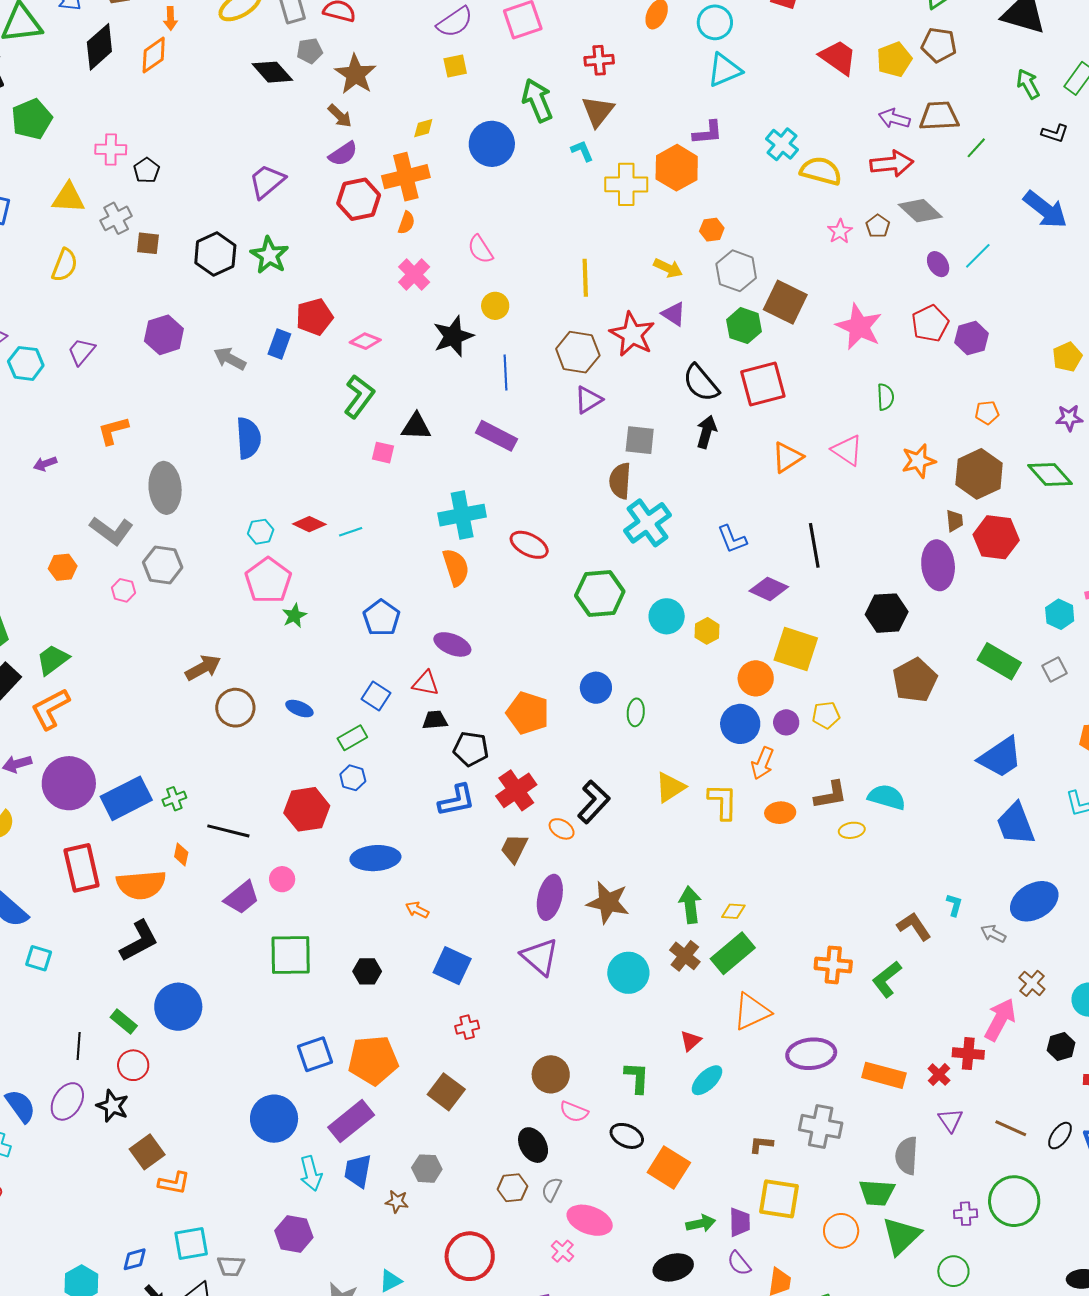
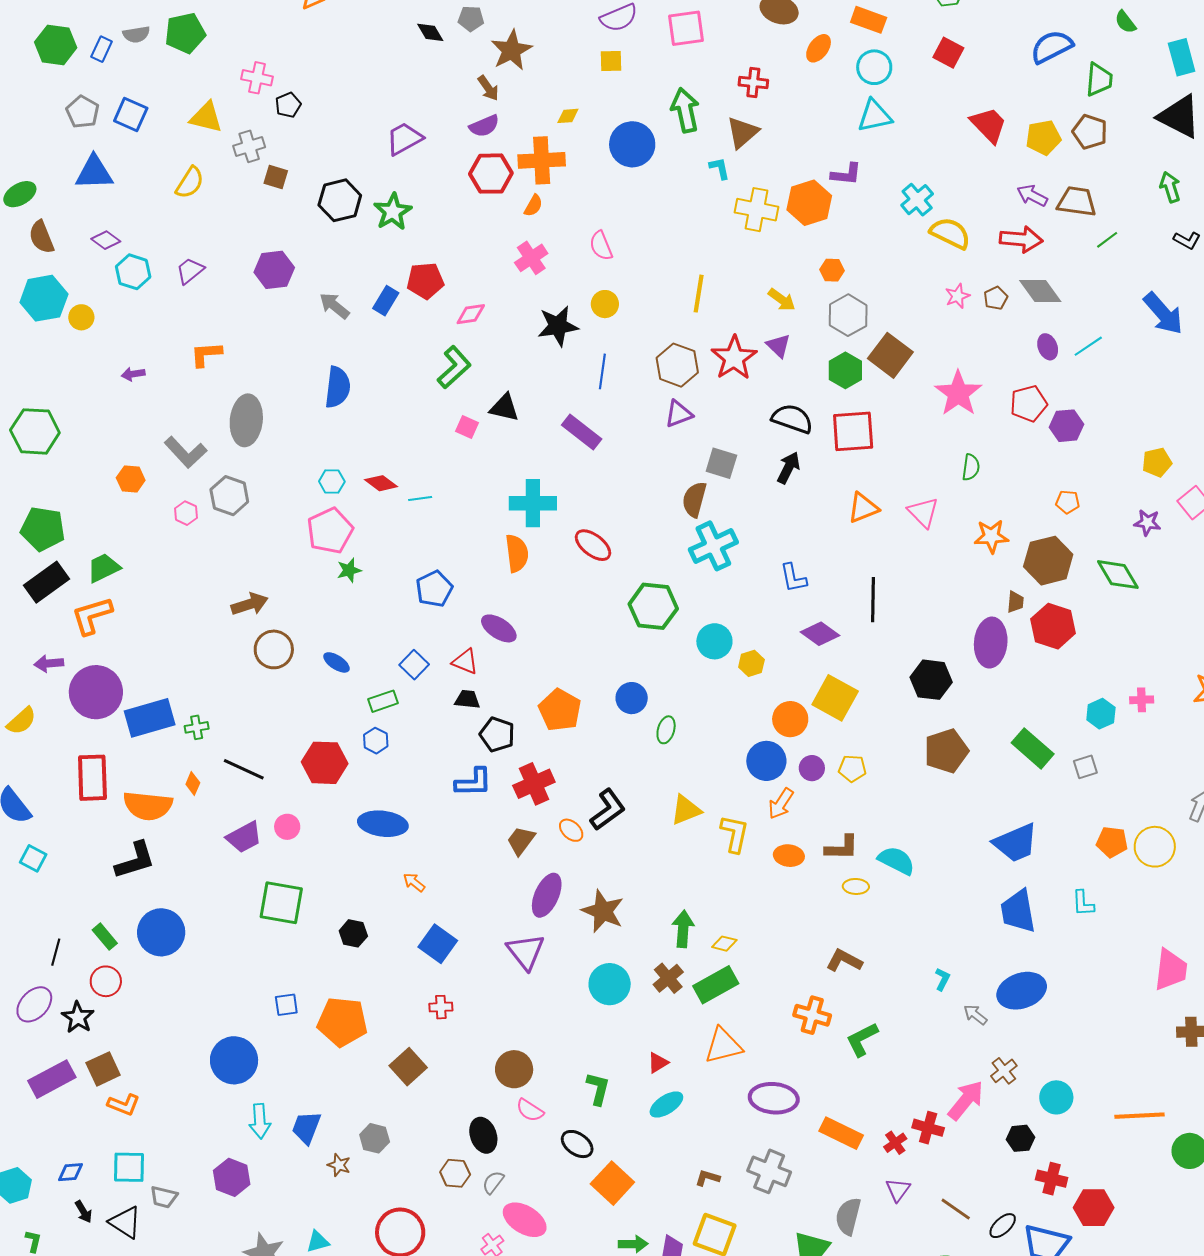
black diamond: (272, 72) -> (430, 32), size x0.7
pink diamond: (365, 341) -> (471, 314), turned -40
black semicircle: (701, 383) -> (792, 419), turned 138
brown L-shape: (914, 926) -> (844, 961), moved, turned -39
blue square: (315, 1054) -> (286, 1005), size x0.7
purple rectangle: (351, 1121) -> (52, 1079), moved

